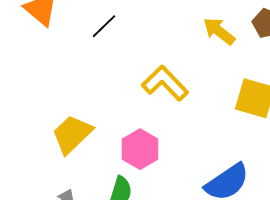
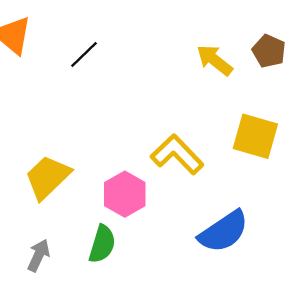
yellow L-shape: (165, 83) -> (177, 154), moved

